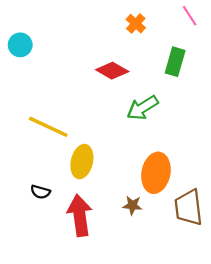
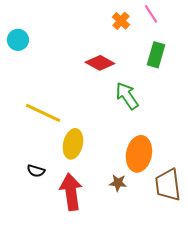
pink line: (190, 16) -> (151, 14), moved
green arrow: (142, 108) -> (127, 96), turned 88

